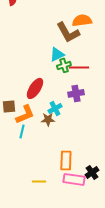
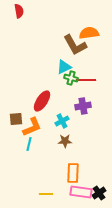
green cross: (64, 65) -> (71, 78), turned 32
brown star: (48, 119) -> (65, 141), moved
black cross: (92, 172) -> (99, 193), moved

